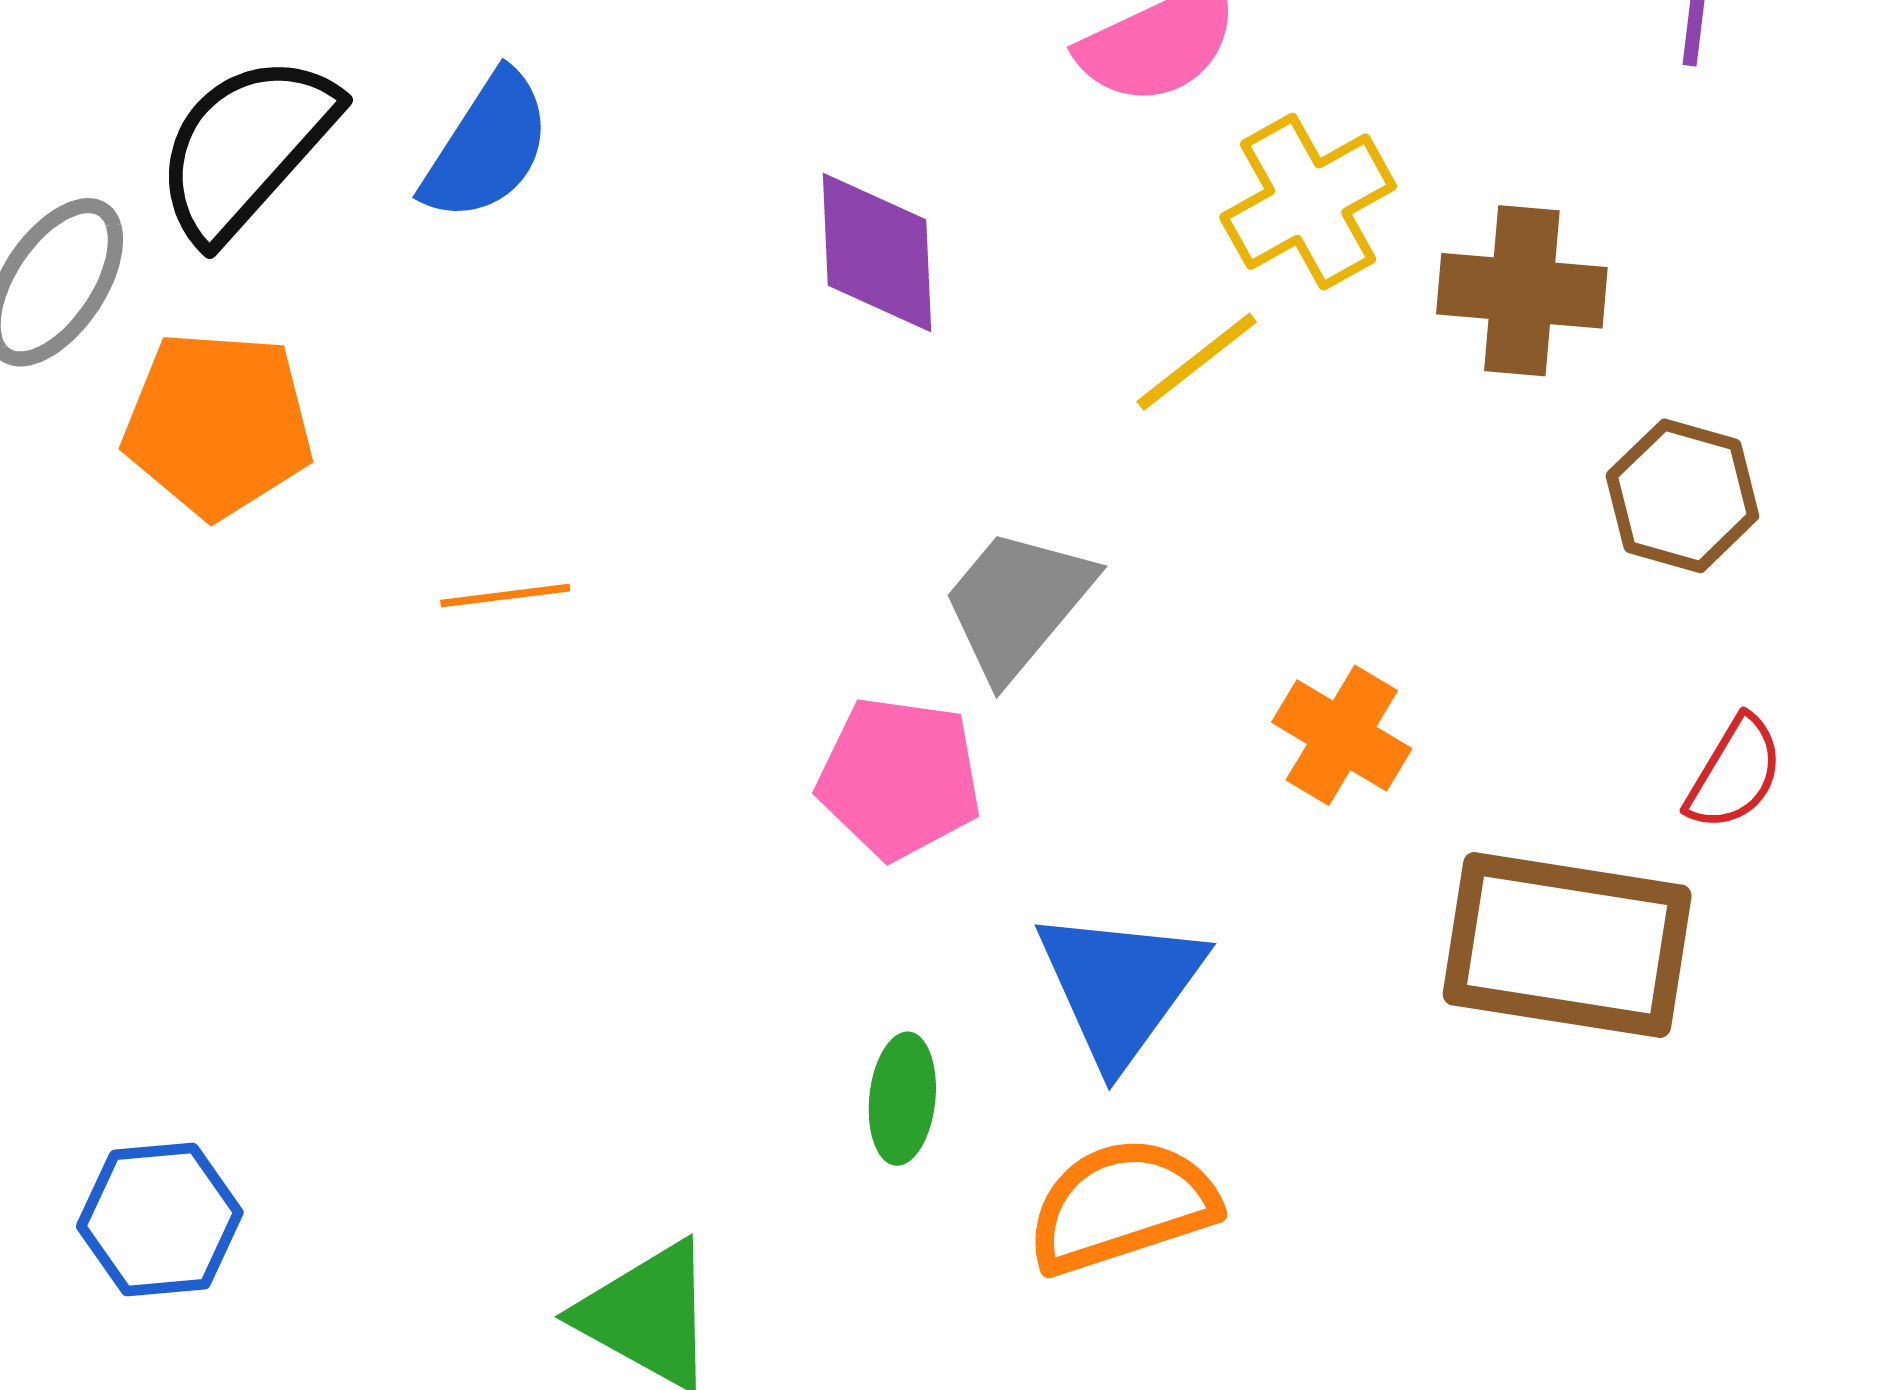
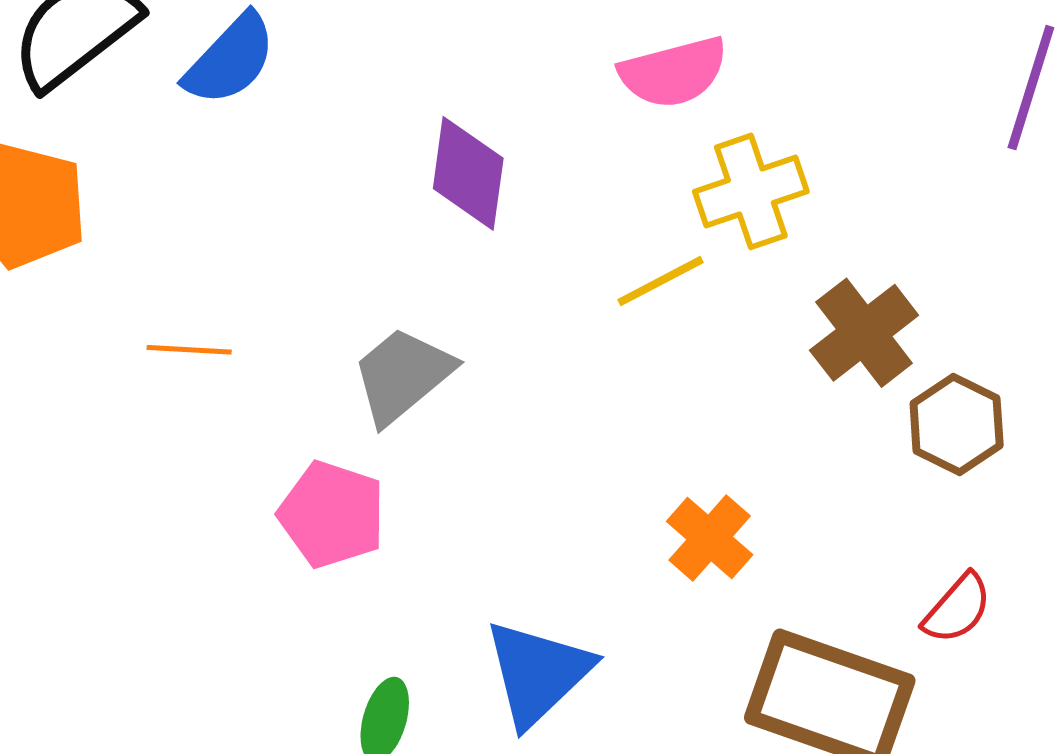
brown cross: (1522, 291) -> (864, 333), moved, turned 37
gray trapezoid: (1017, 603) -> (403, 375), moved
pink pentagon: (899, 778) -> (332, 514), moved

